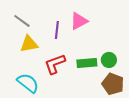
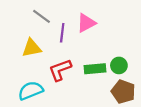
gray line: (22, 21) -> (41, 16), moved
cyan semicircle: (28, 83) -> (31, 91), turned -60

